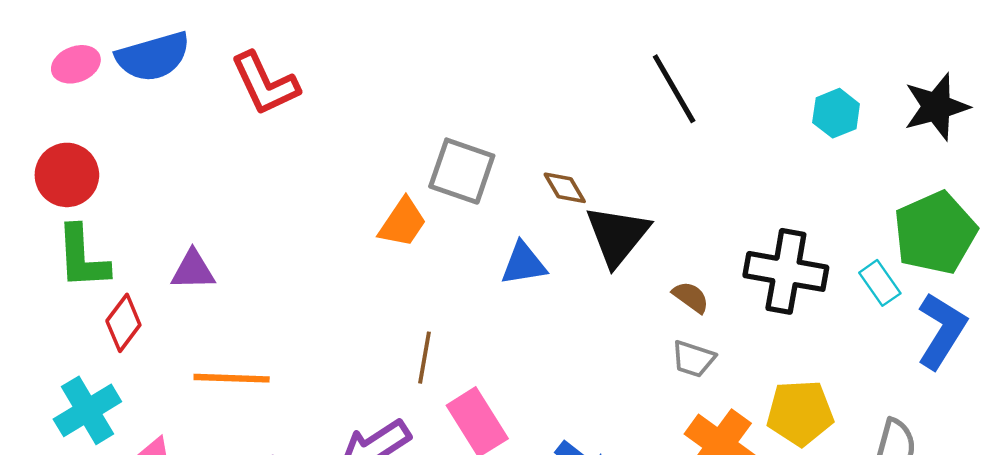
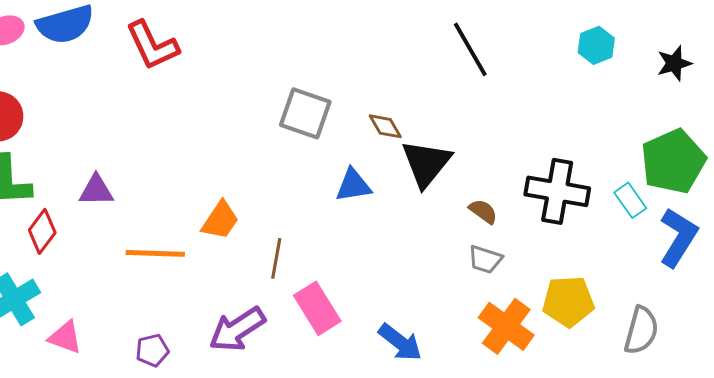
black star: (936, 107) -> (674, 63), size x0.7
cyan hexagon: (836, 113) -> (596, 45), moved
orange trapezoid: (403, 223) -> (220, 220), moved
orange line: (232, 378) -> (155, 253), moved

